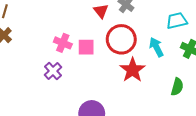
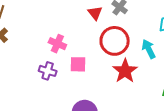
pink square: (86, 47) -> (78, 64), moved
purple cross: (53, 71) -> (48, 71), turned -30

